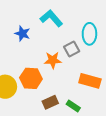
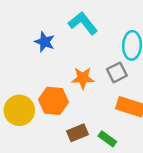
gray square: (72, 49) -> (117, 72), moved

